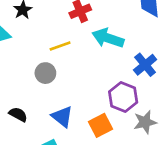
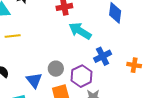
yellow line: (60, 46) -> (13, 36), moved
gray circle: (45, 73) -> (56, 69), moved

